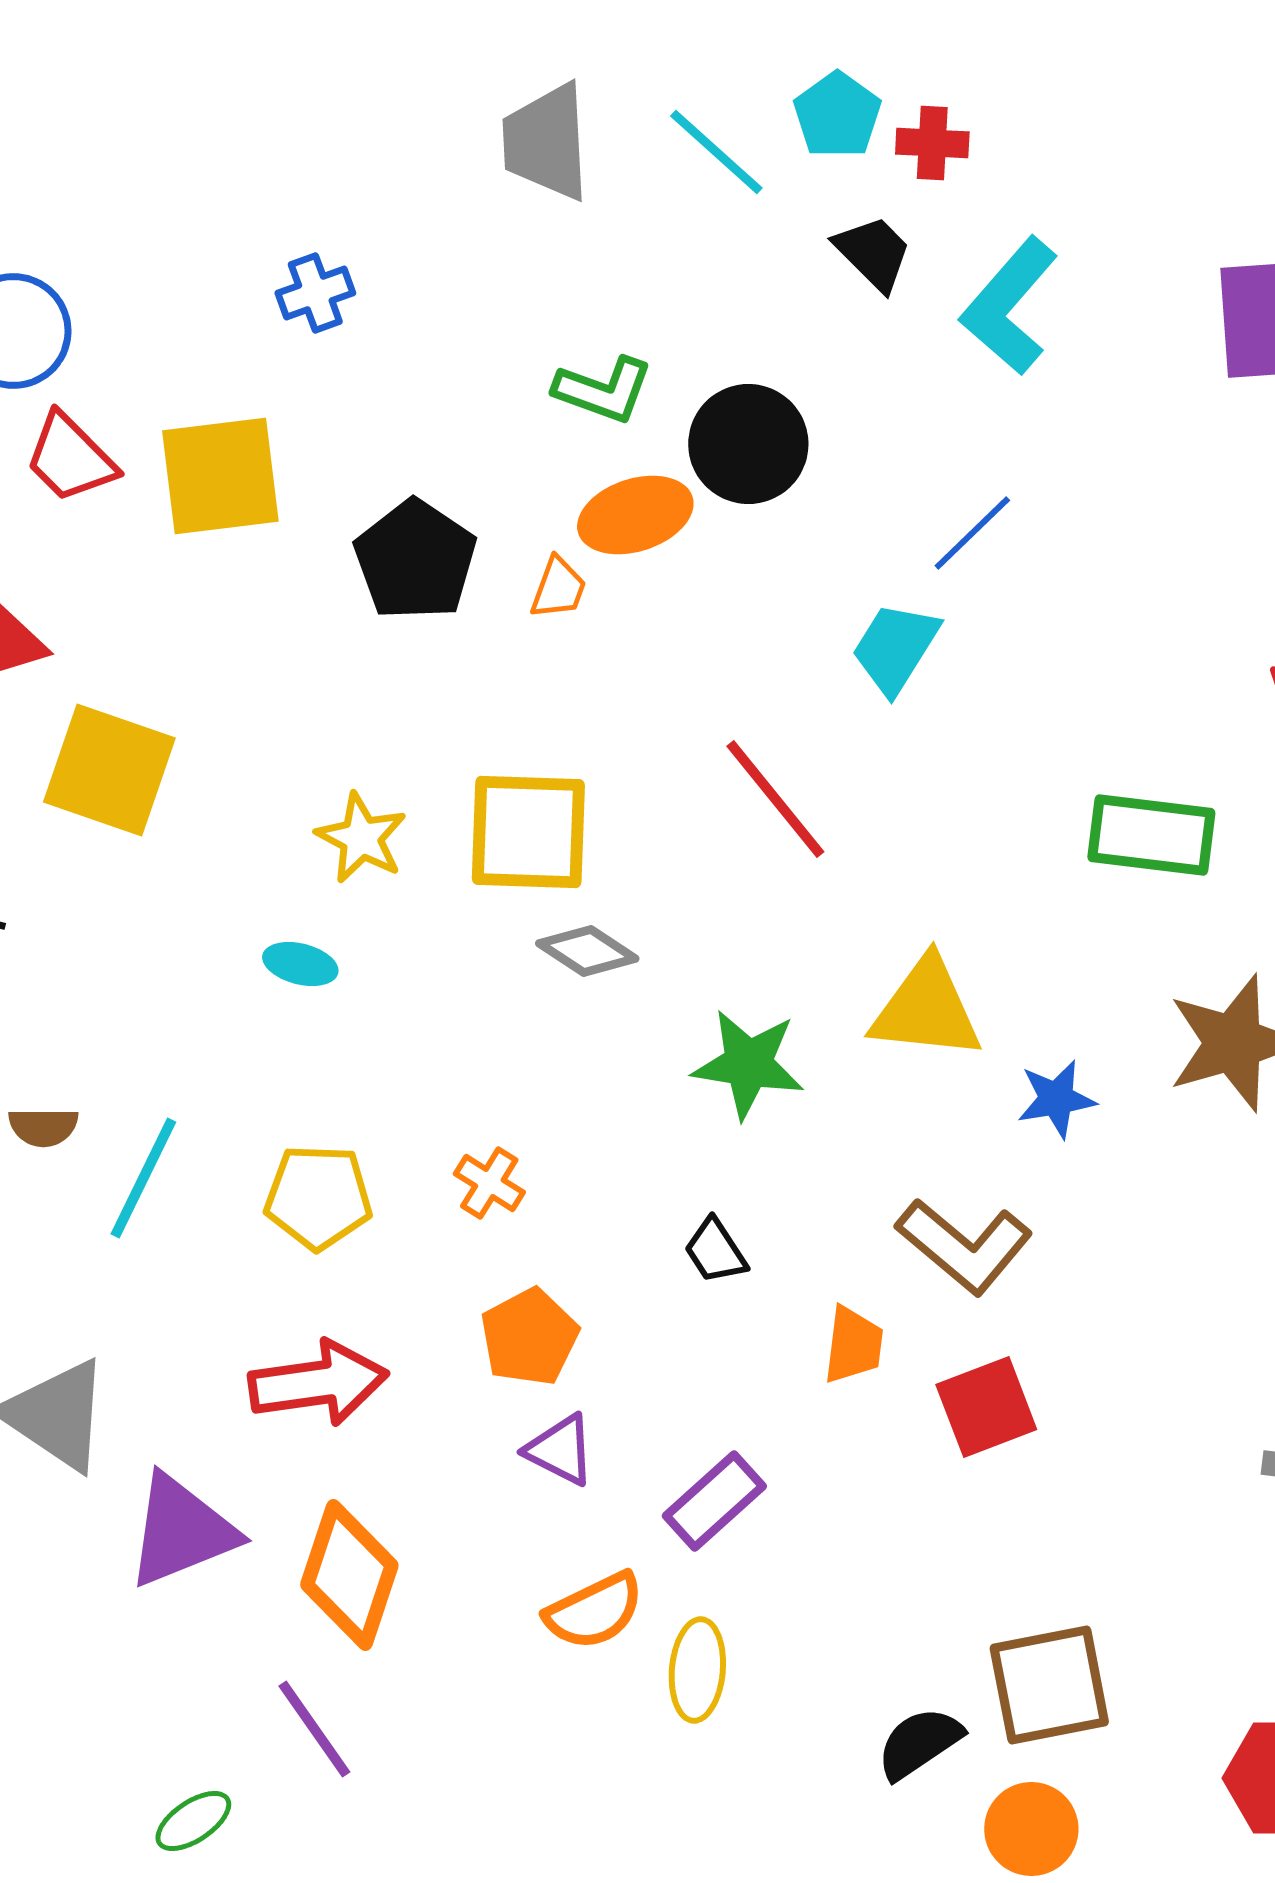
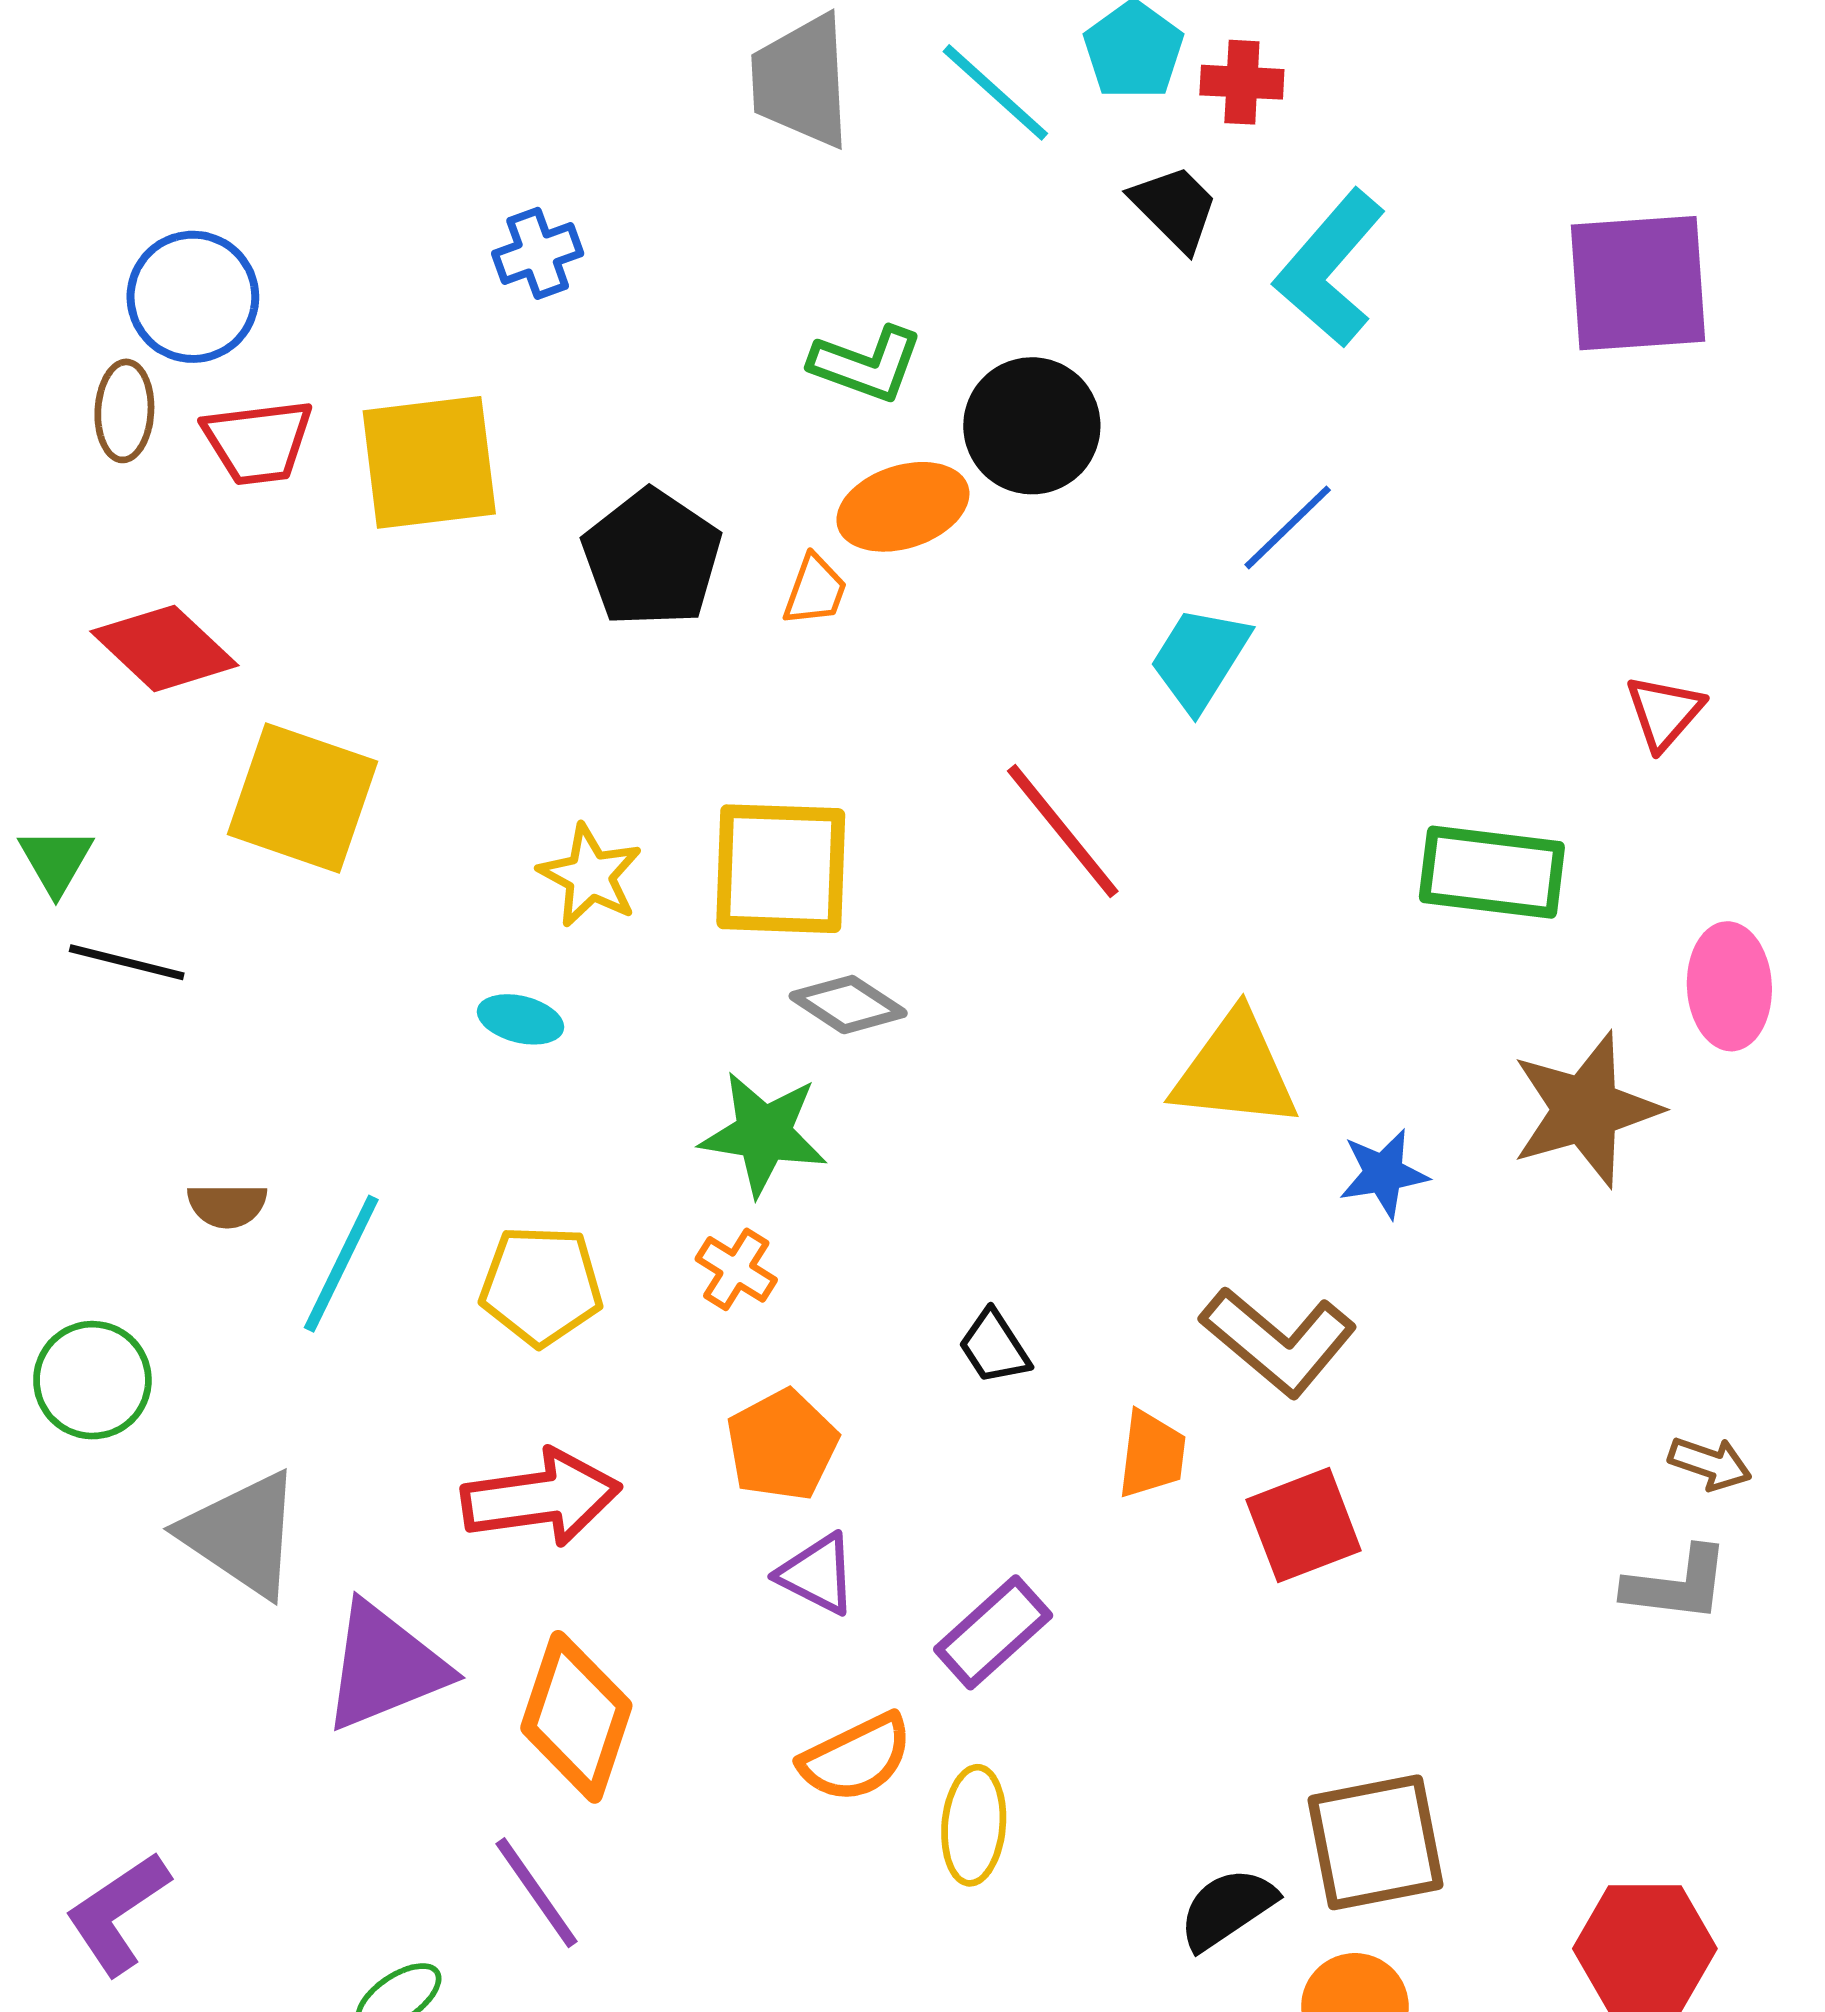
red trapezoid: (70, 458) -> (258, 442), turned -52
green star: (748, 1064) -> (764, 1134), moved

